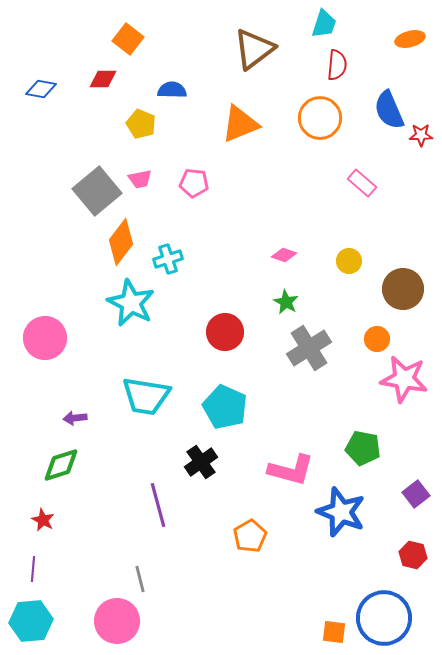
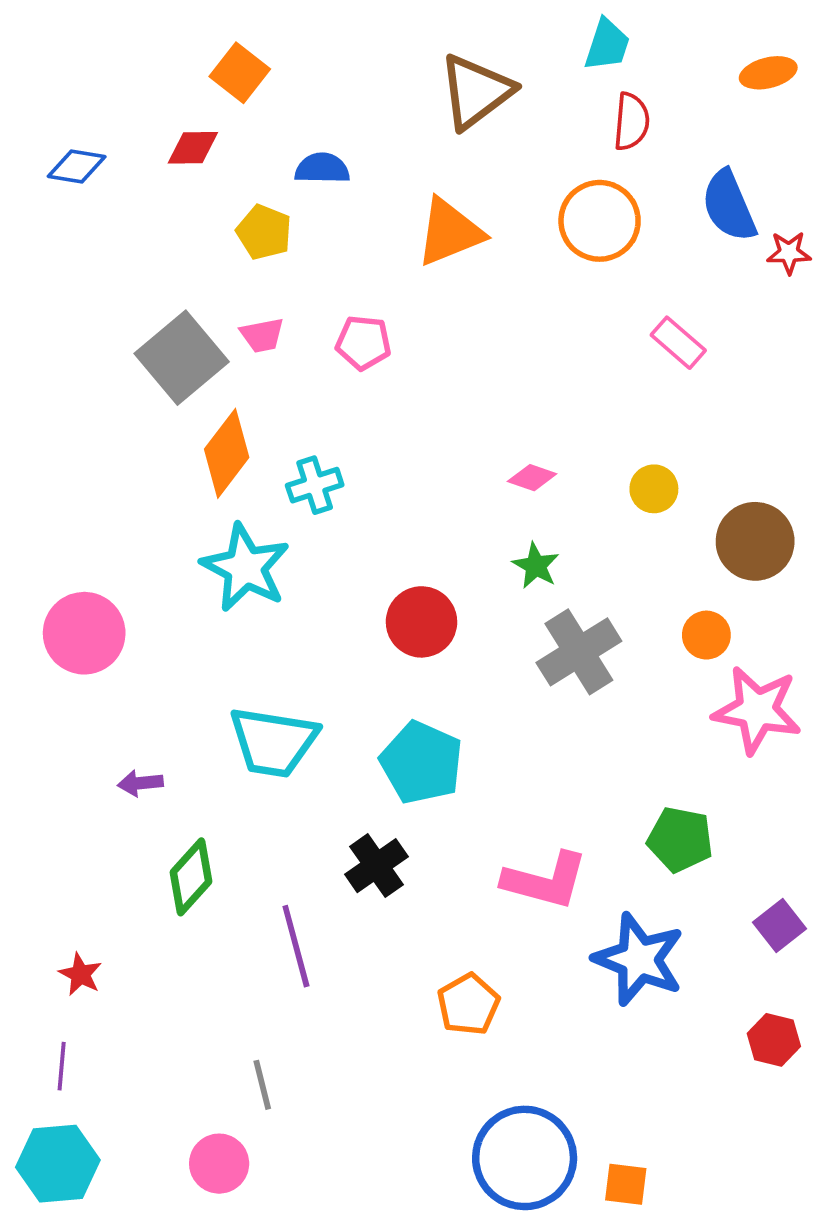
green diamond: (61, 465) -> (191, 877), moved, turned -30
blue circle: (384, 618) -> (525, 1158), moved
pink circle: (117, 621) -> (219, 1164), size x0.7

